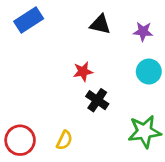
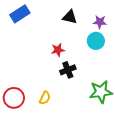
cyan circle: (149, 72) -> (96, 41), moved
black cross: (97, 100) -> (68, 70), turned 35

